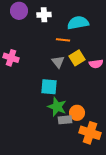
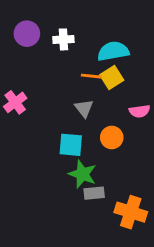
pink cross: (11, 58) -> (15, 102), turned 35
yellow square: (77, 58) -> (112, 78), moved
orange circle: (77, 113) -> (112, 137), moved

